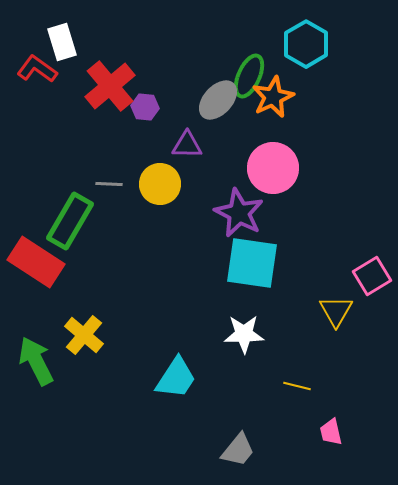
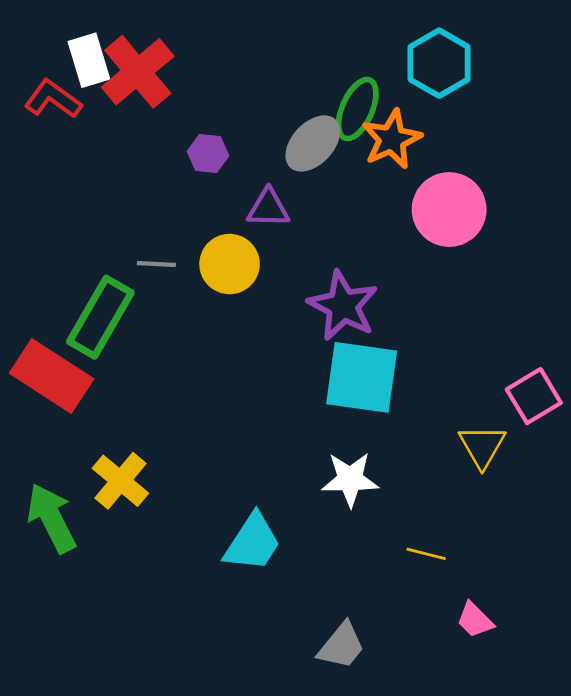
red cross: (110, 86) -> (138, 72), moved
pink circle: (273, 168) -> (449, 210), moved
pink trapezoid: (331, 432) -> (475, 620), turned -32

